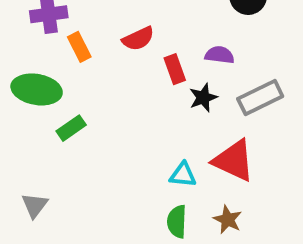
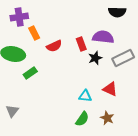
red semicircle: (138, 39) -> (54, 46), moved
purple semicircle: (220, 55) -> (103, 37), size x1.5
red triangle: (234, 161) -> (110, 89), size x0.7
green semicircle: (177, 222) -> (82, 119), turned -147

